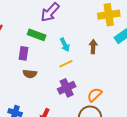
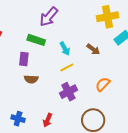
brown arrow: (93, 47) -> (93, 49), turned 128
orange semicircle: (95, 95) -> (103, 84), moved

